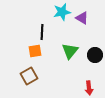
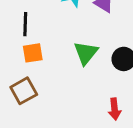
black line: (42, 32) -> (25, 24), moved

